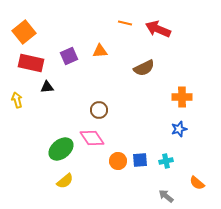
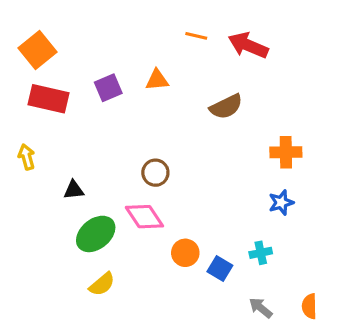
black triangle: (47, 87) -> (74, 190), moved
blue square: (140, 160) -> (220, 269), moved, turned 35
orange semicircle: (197, 183) -> (309, 306), moved, turned 49

